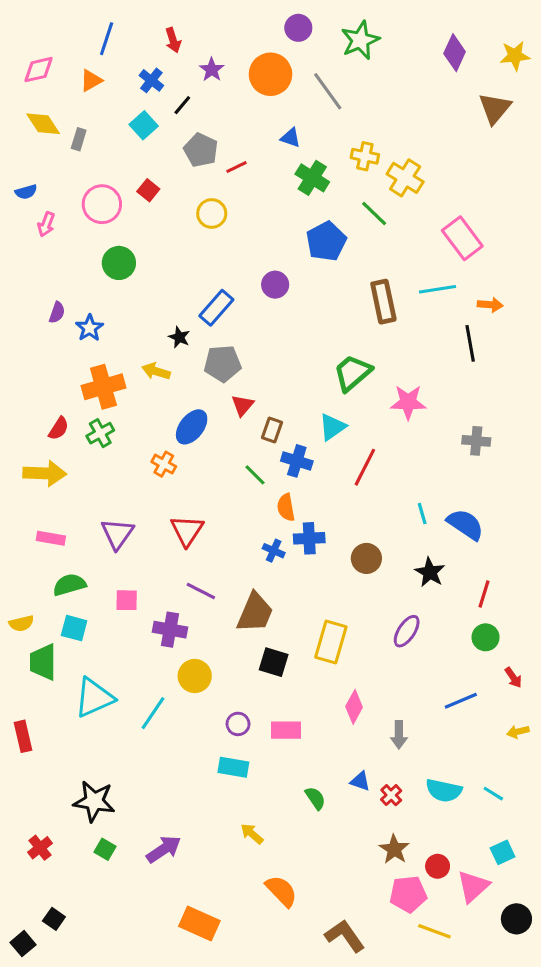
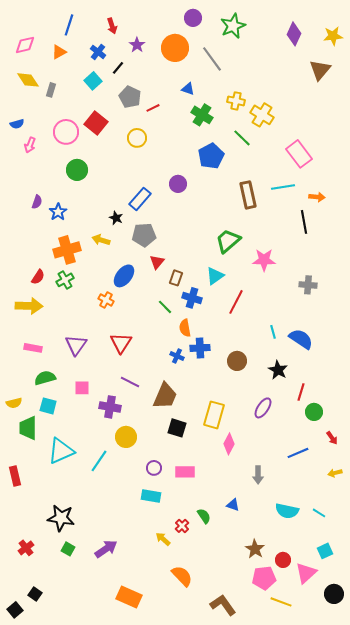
red square: (148, 190) -> (96, 123), size x1.6
red line: (484, 594) -> (301, 392), moved
pink diamond: (354, 707) -> (229, 444), moved
red cross: (391, 795) -> (182, 526), moved

